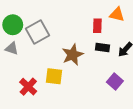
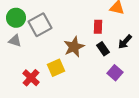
red rectangle: (97, 26) -> (98, 27), moved
black rectangle: (102, 47) -> (103, 49), moved, turned 48
yellow square: (54, 76) -> (56, 68), turned -30

